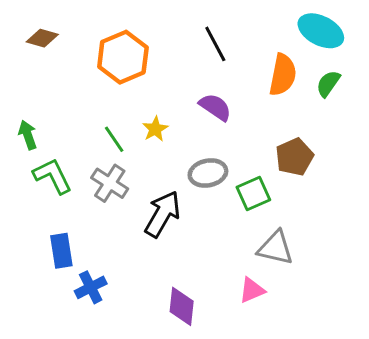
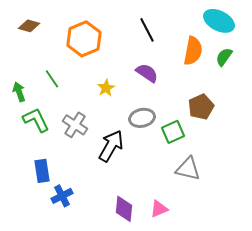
green line: (114, 139) -> (52, 79), moved
pink triangle: (252, 290) -> (159, 209), moved

